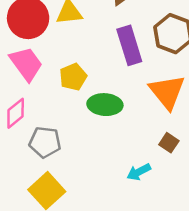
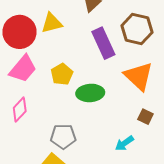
pink trapezoid: (26, 64) -> (23, 69), turned 84
gray pentagon: (45, 142) -> (63, 136), moved

